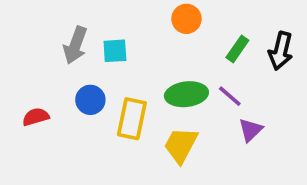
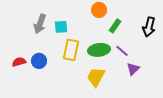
green rectangle: (237, 49) -> (115, 26), moved
blue circle: (90, 100) -> (39, 61), moved
yellow rectangle: (132, 119) -> (71, 50), moved

